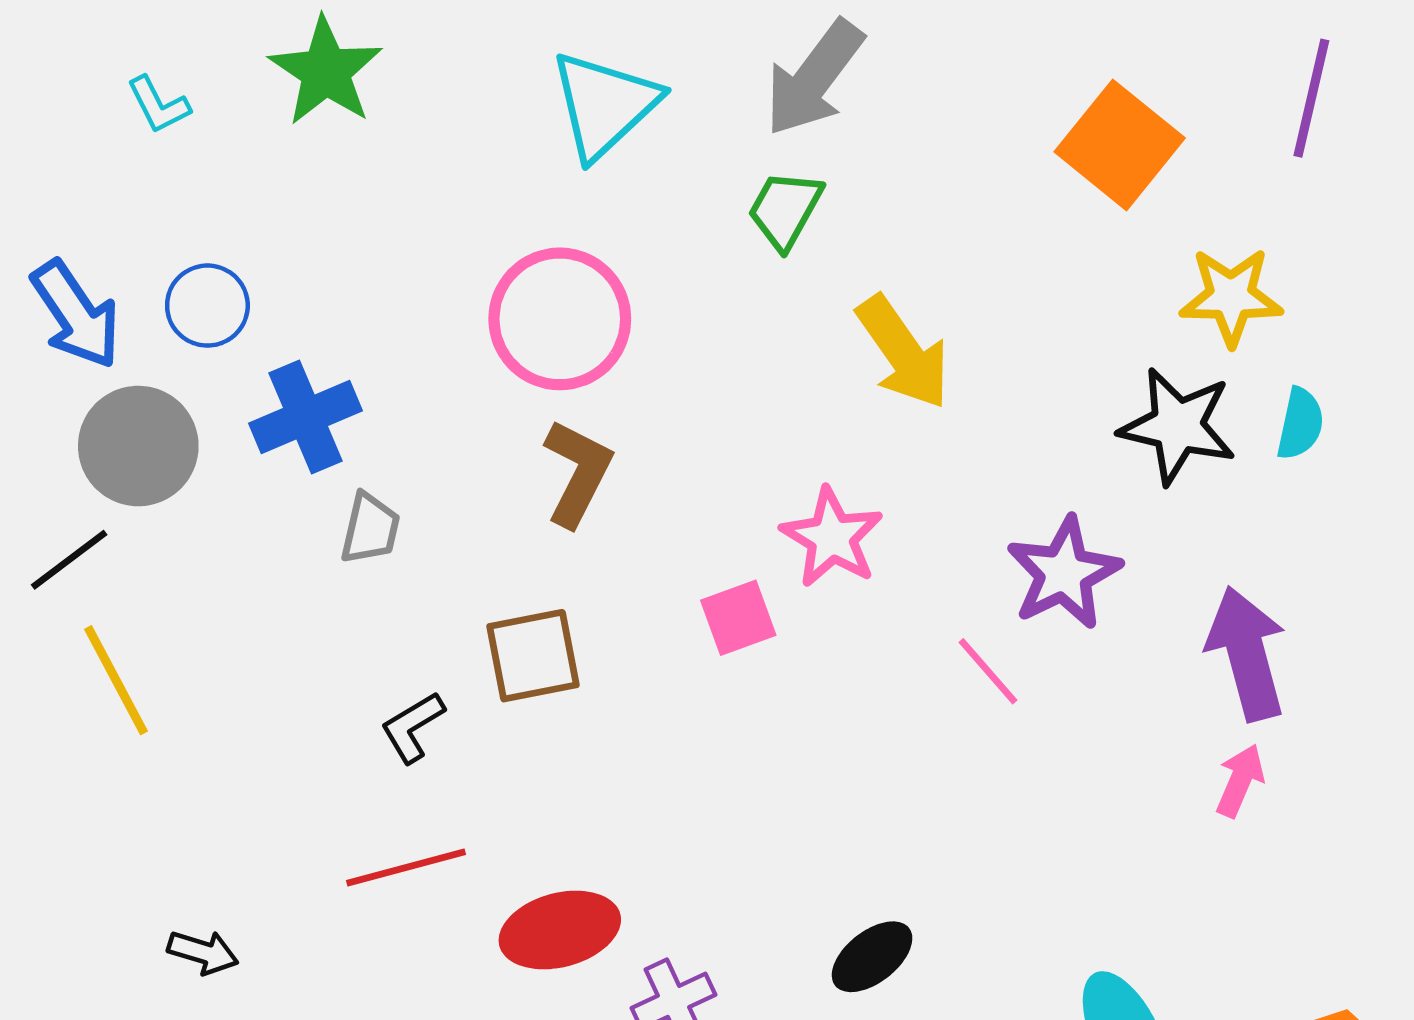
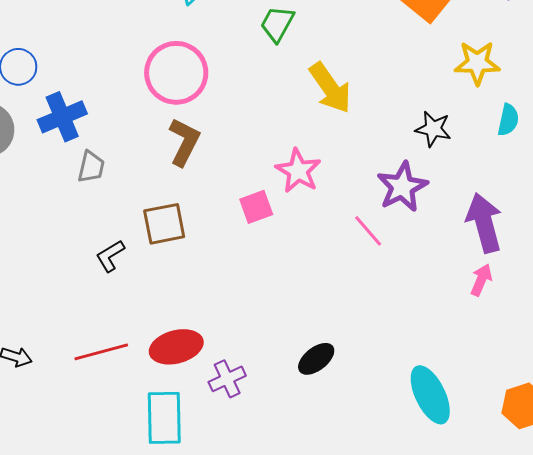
black star: (1178, 426) -> (433, 129), moved, size x0.7
red line: (406, 868) -> (101, 352), moved

